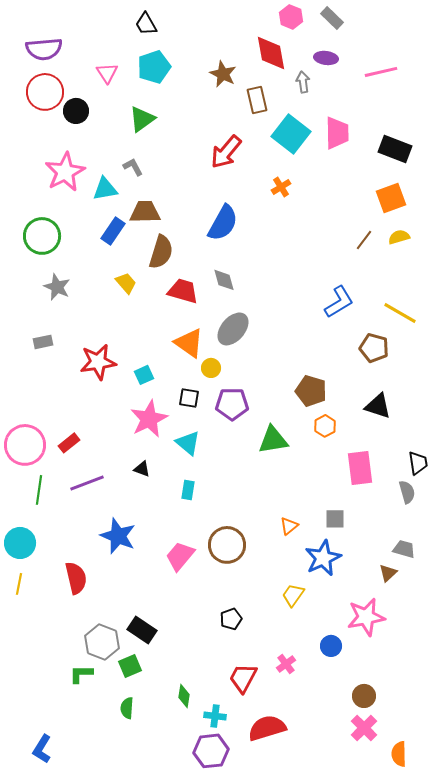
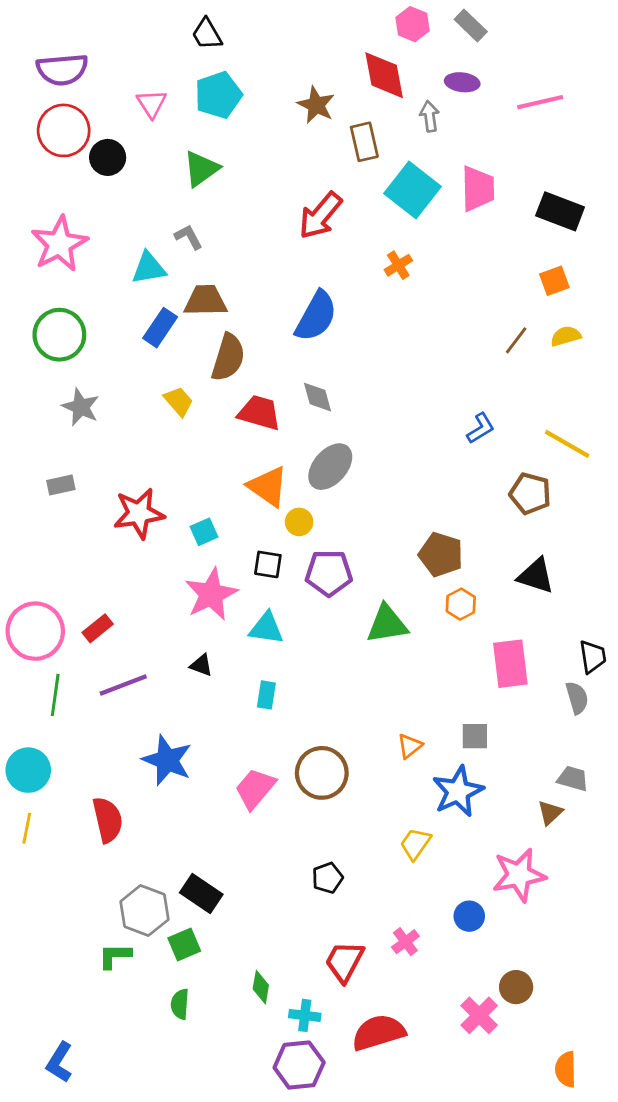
pink star: (65, 172) -> (59, 244), moved
orange square: (391, 198) -> (554, 281), size x0.7
blue L-shape: (339, 302) -> (481, 428), size x0.7
cyan triangle: (188, 443) -> (266, 628), turned -32
pink cross: (364, 728) -> (479, 1015), moved

